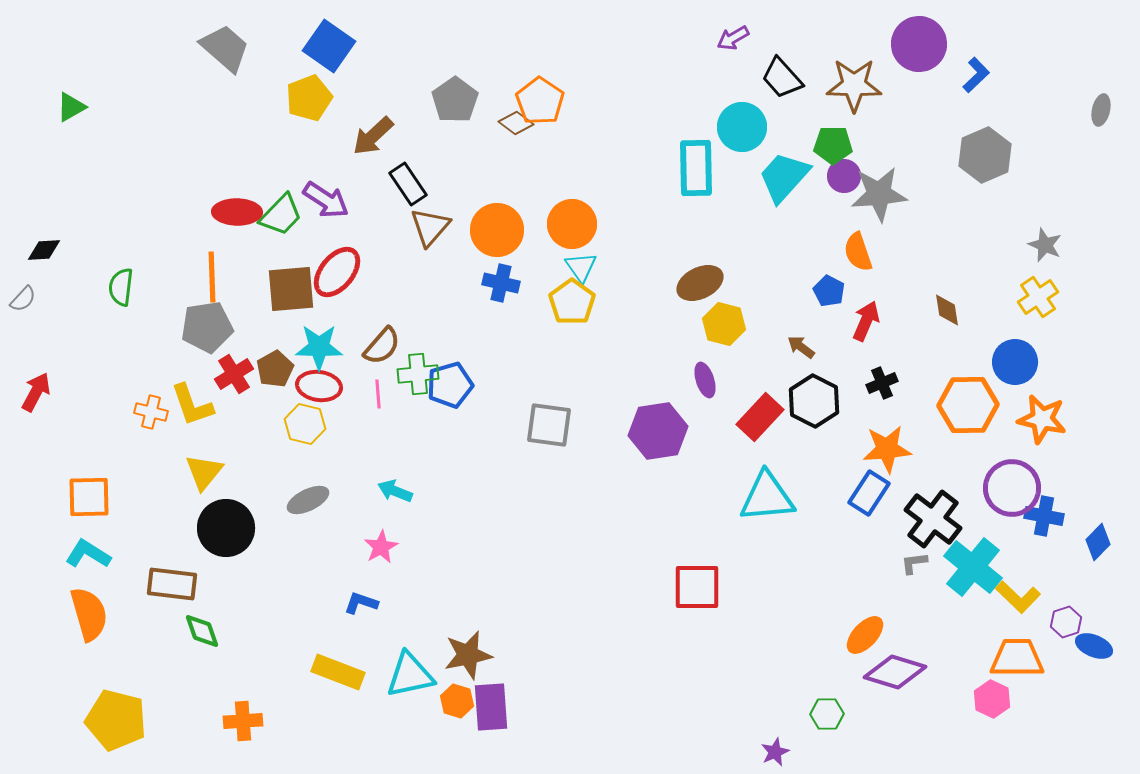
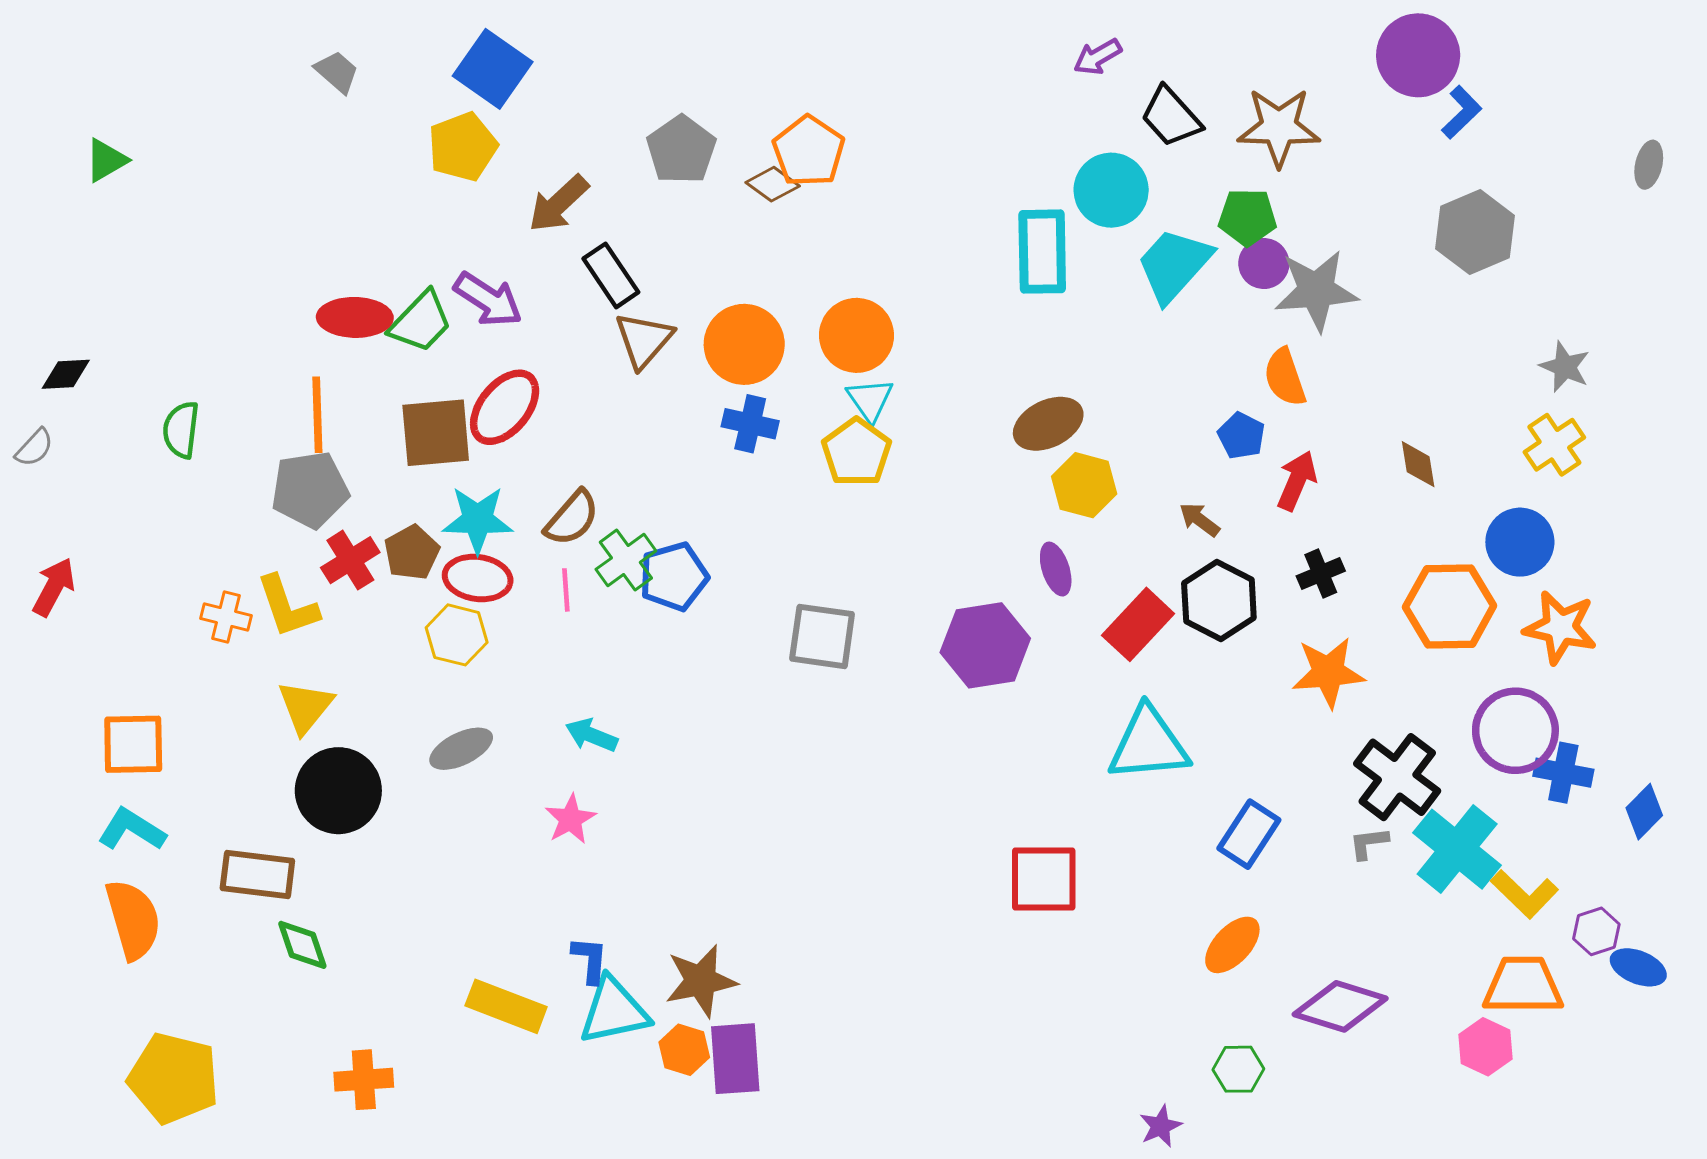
purple circle: (919, 44) -> (1418, 55), moved
gray trapezoid: (225, 48) -> (337, 72), size x0.6
green cross: (418, 374) -> (626, 560), turned -30
blue rectangle: (869, 493) -> (1249, 834), moved
blue L-shape: (361, 603) -> (590, 960), moved, turned 76
orange ellipse: (865, 635) -> (1232, 945), moved

